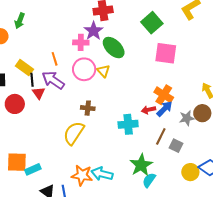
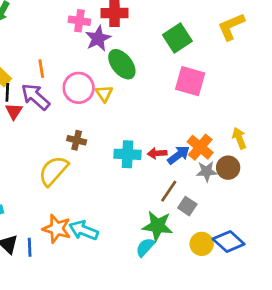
pink cross: (81, 42) -> (79, 21), moved
orange cross: (164, 95) -> (200, 147), moved
cyan cross: (128, 124) -> (128, 154), moved
green star: (141, 165) -> (158, 226), moved, turned 30

